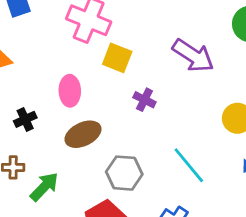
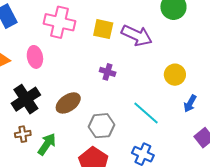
yellow square: (117, 58) -> (103, 29), moved
pink ellipse: (70, 91) -> (35, 57), moved
black cross: (25, 119) -> (26, 99), size x1.8

